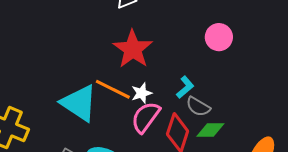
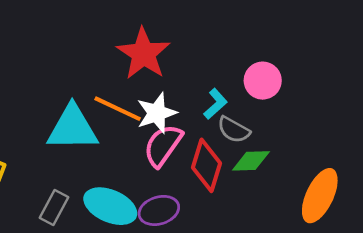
pink circle: (219, 37) -> (263, 81), moved
white star: (142, 93) -> (157, 113), size x1.4
cyan triangle: (79, 103) -> (72, 128), turned -33

